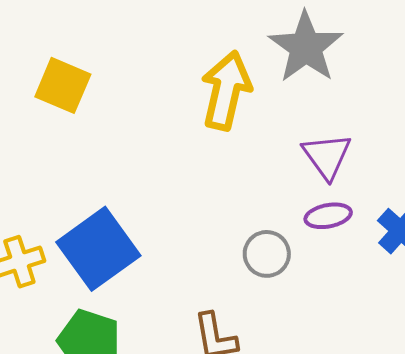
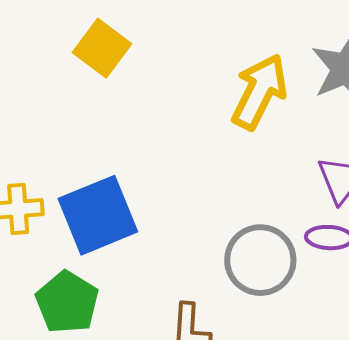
gray circle: (267, 254) -> (260, 260), size x1.5

